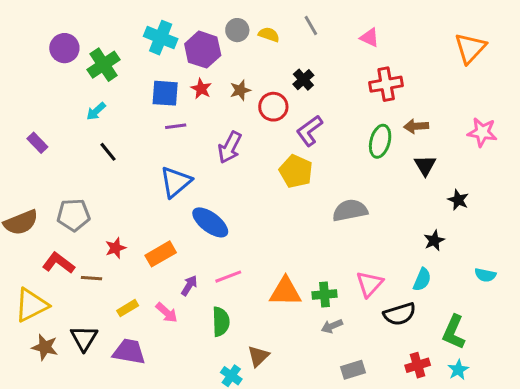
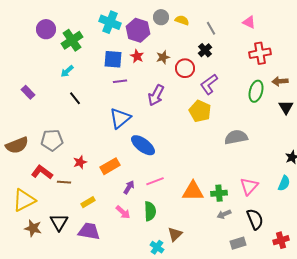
gray line: (311, 26) -> (211, 28), moved
pink arrow: (167, 313) -> (123, 212), moved
black semicircle: (400, 314) -> (255, 219), moved, turned -95

